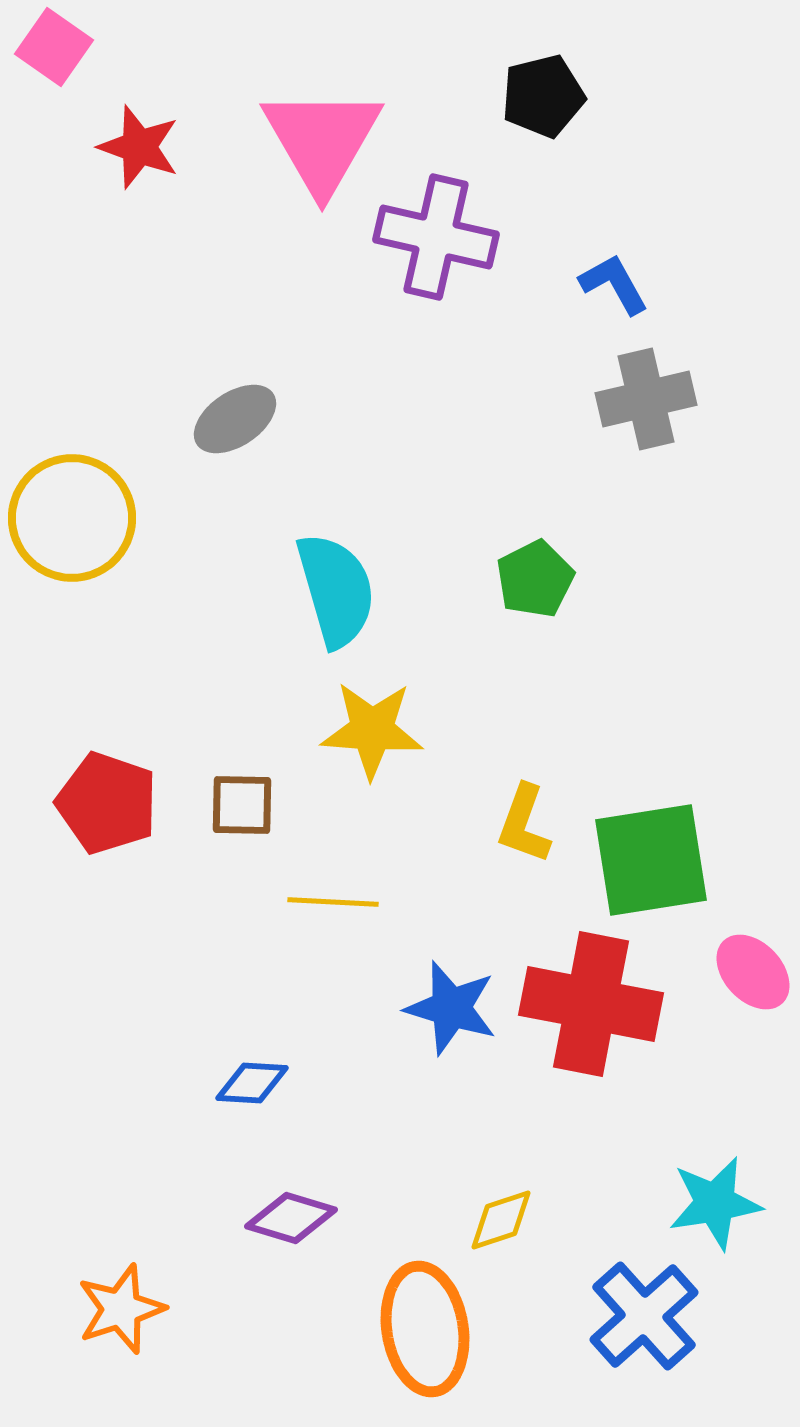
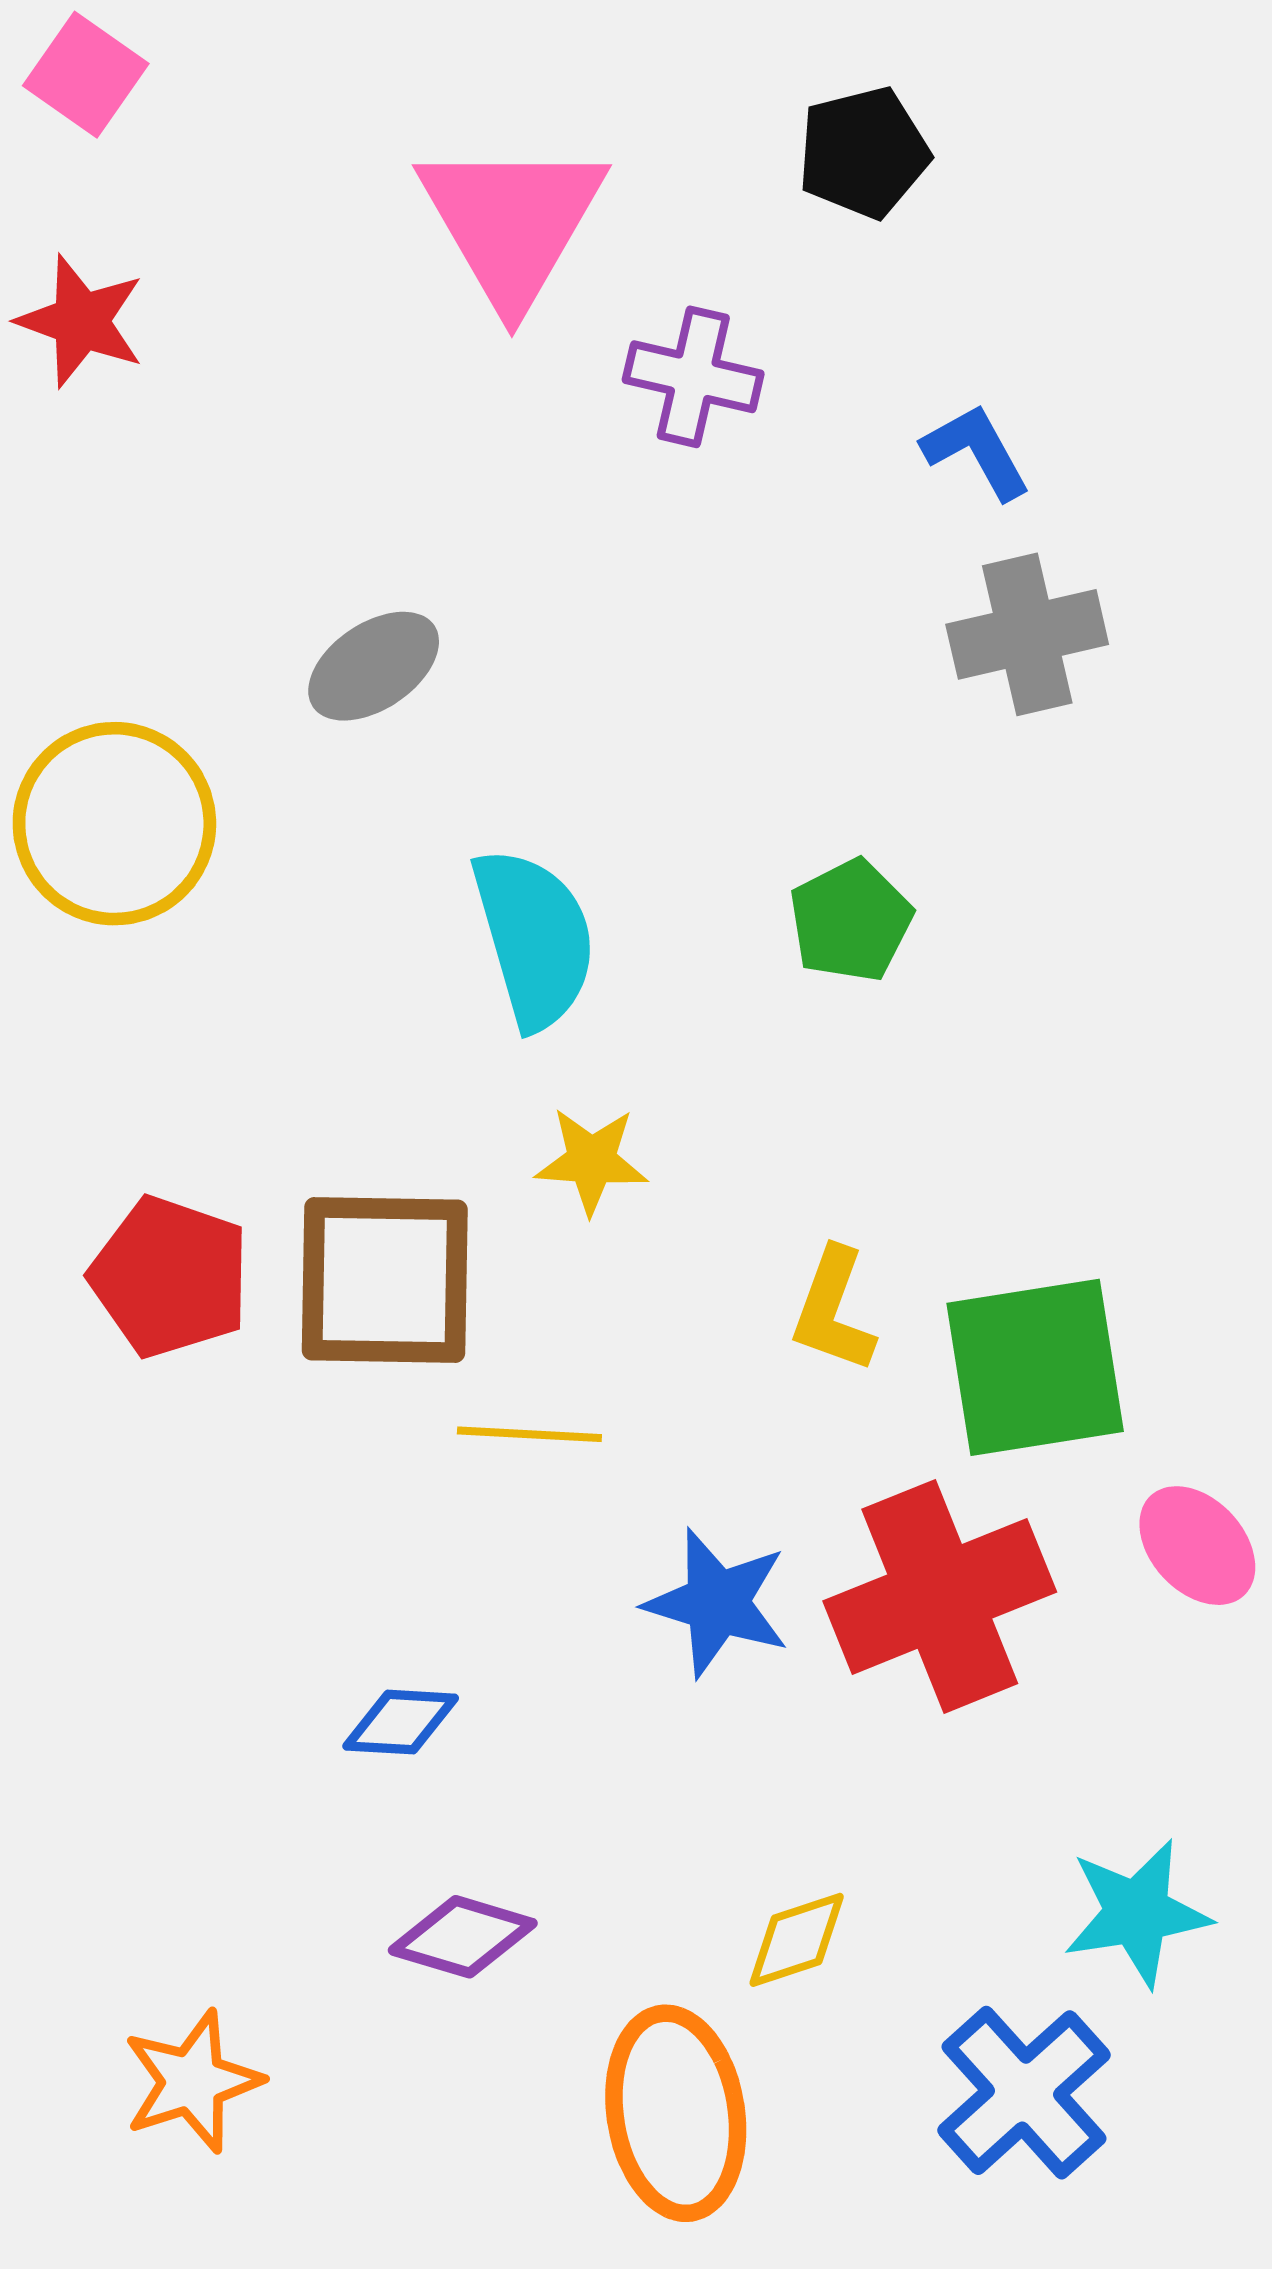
red star: (139, 147) -> (81, 321), moved
purple cross: (436, 237) -> (693, 377), size x0.7
yellow star: (372, 730) -> (591, 1161), size x0.7
brown square: (242, 805) -> (385, 1280), size x1.8
red cross: (591, 1004) -> (940, 1596), turned -33

